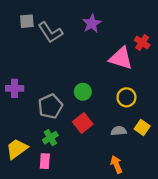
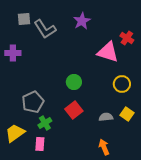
purple cross: (15, 88) -> (13, 53), moved
yellow circle: (126, 97) -> (122, 84), moved
gray pentagon: (50, 106) -> (33, 102), moved

